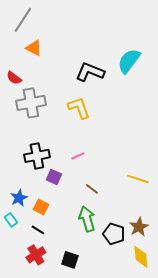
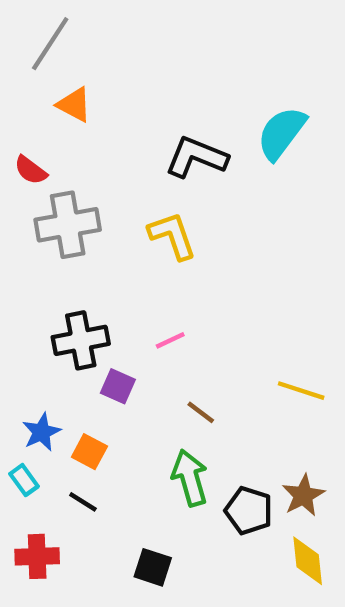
red cross: (36, 255) -> (37, 556), moved, turned 30

